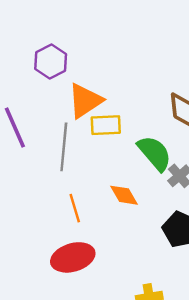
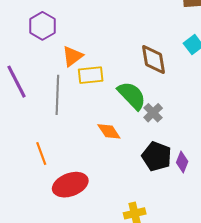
orange triangle: (85, 101) -> (72, 56), size x0.7
orange line: (75, 208) -> (41, 153), moved

